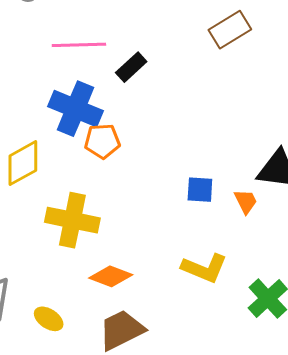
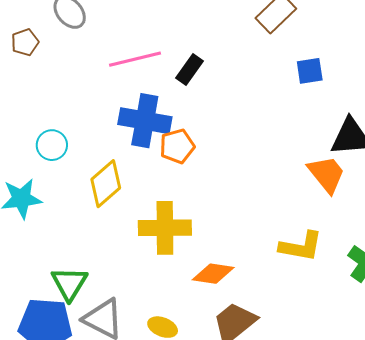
blue square: (200, 190) -> (310, 71), moved
orange trapezoid: (246, 201) -> (327, 174), size x1.6

